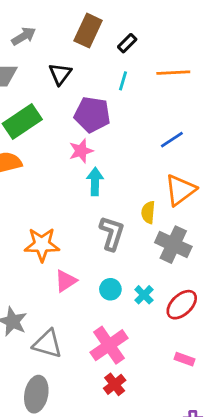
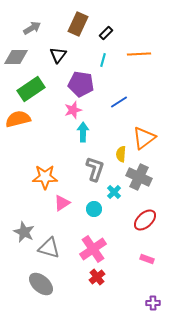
blue line: (172, 140) -> (119, 102), moved
cyan cross: (144, 295) -> (114, 192), moved
gray ellipse: (36, 394) -> (41, 284), turned -60

